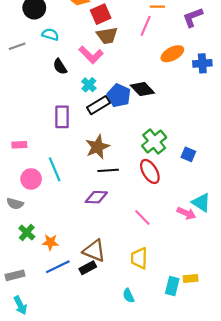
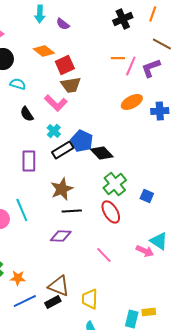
pink line: (146, 26) -> (131, 66), moved
black diamond: (142, 89) -> (102, 153), moved
yellow trapezoid: (139, 258) -> (90, 299), moved

